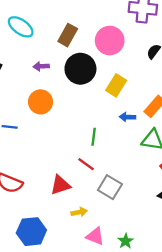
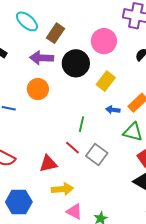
brown rectangle: (68, 35) -> (56, 33), moved
purple arrow: (41, 66) -> (42, 58), size x1.6
gray square: (110, 187) -> (97, 155), moved
yellow arrow: (79, 212) -> (62, 189), size x1.5

